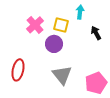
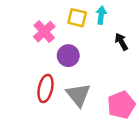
yellow square: (61, 25) -> (77, 18), moved
red ellipse: (18, 70) -> (45, 88), moved

